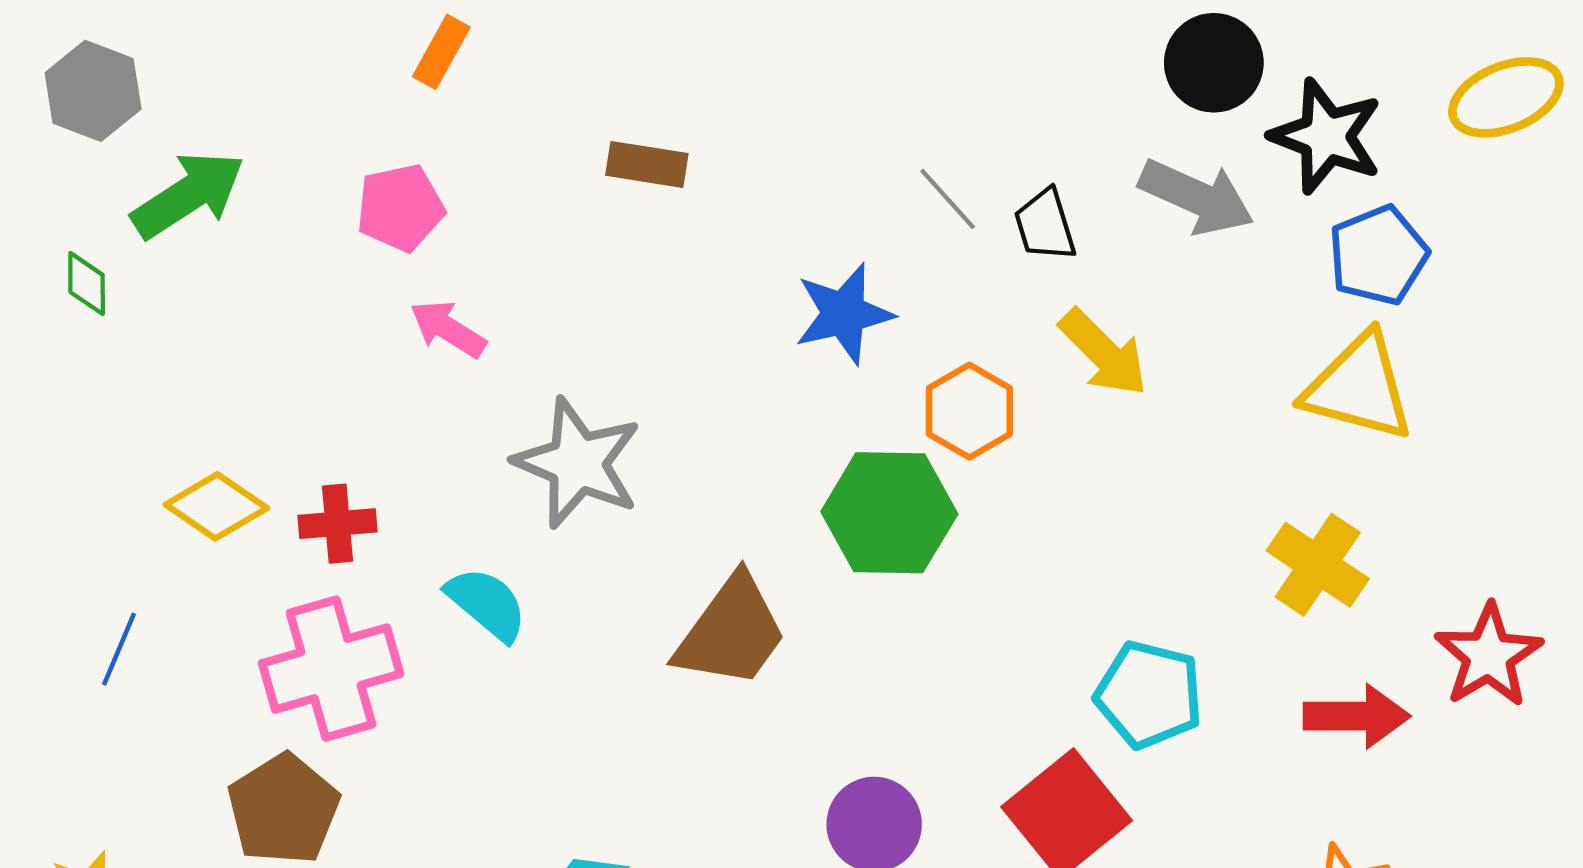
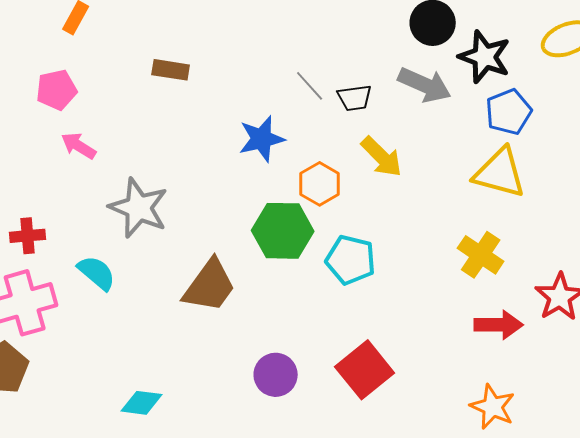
black trapezoid: (1045, 225) -> (355, 98), turned -81
cyan pentagon: (1149, 695) -> (351, 260), moved

